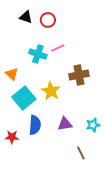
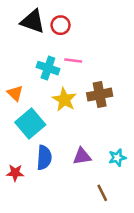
black triangle: (26, 17) -> (33, 21), size x1.5
pink line: (58, 48) -> (73, 60), turned 32
yellow star: (51, 91) -> (64, 100), moved

